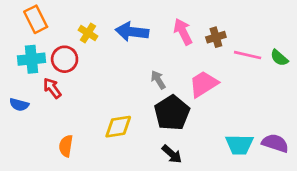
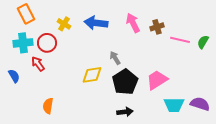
green semicircle: (279, 58) -> (203, 42), turned 80
pink trapezoid: (204, 84) -> (157, 80), moved
blue semicircle: (19, 105) -> (14, 76), turned -136
yellow diamond: (118, 127) -> (92, 75), moved
black arrow: (172, 154) -> (125, 112), turned -49

